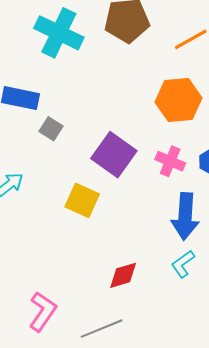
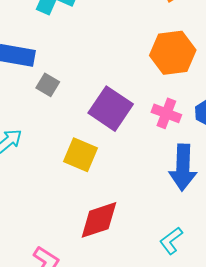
cyan L-shape: (183, 264) -> (171, 241), moved
red diamond: (123, 275) -> (99, 220), moved, size x1.4

